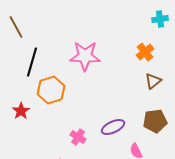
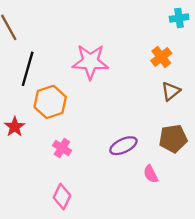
pink cross: (78, 137) -> (62, 148), moved

